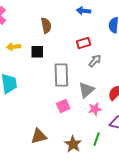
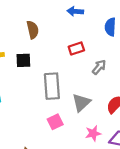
gray arrow: (95, 61) -> (99, 67), moved
pink star: (95, 109) -> (93, 133), moved

